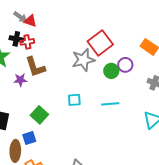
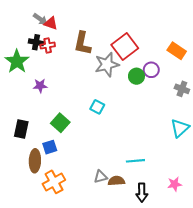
brown L-shape: (35, 67) -> (83, 43), moved, turned 30
cyan square: (74, 100) -> (97, 107), turned 32
cyan line: (110, 104) -> (135, 161), moved

